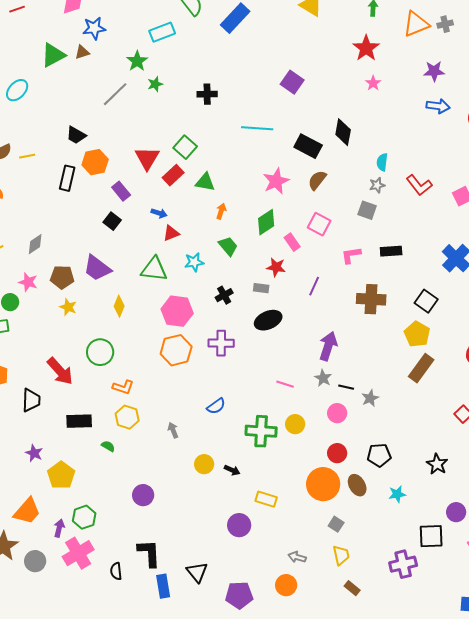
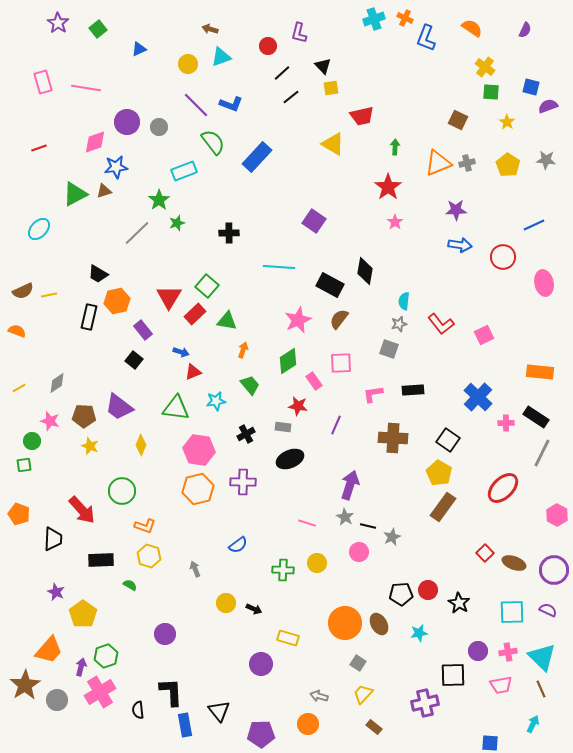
pink square: (319, 224) -> (341, 363), turned -30
green cross: (261, 431) -> (283, 570), size x0.7
red circle: (337, 453) -> (428, 590), moved
yellow trapezoid: (341, 555) -> (363, 694), turned -125

